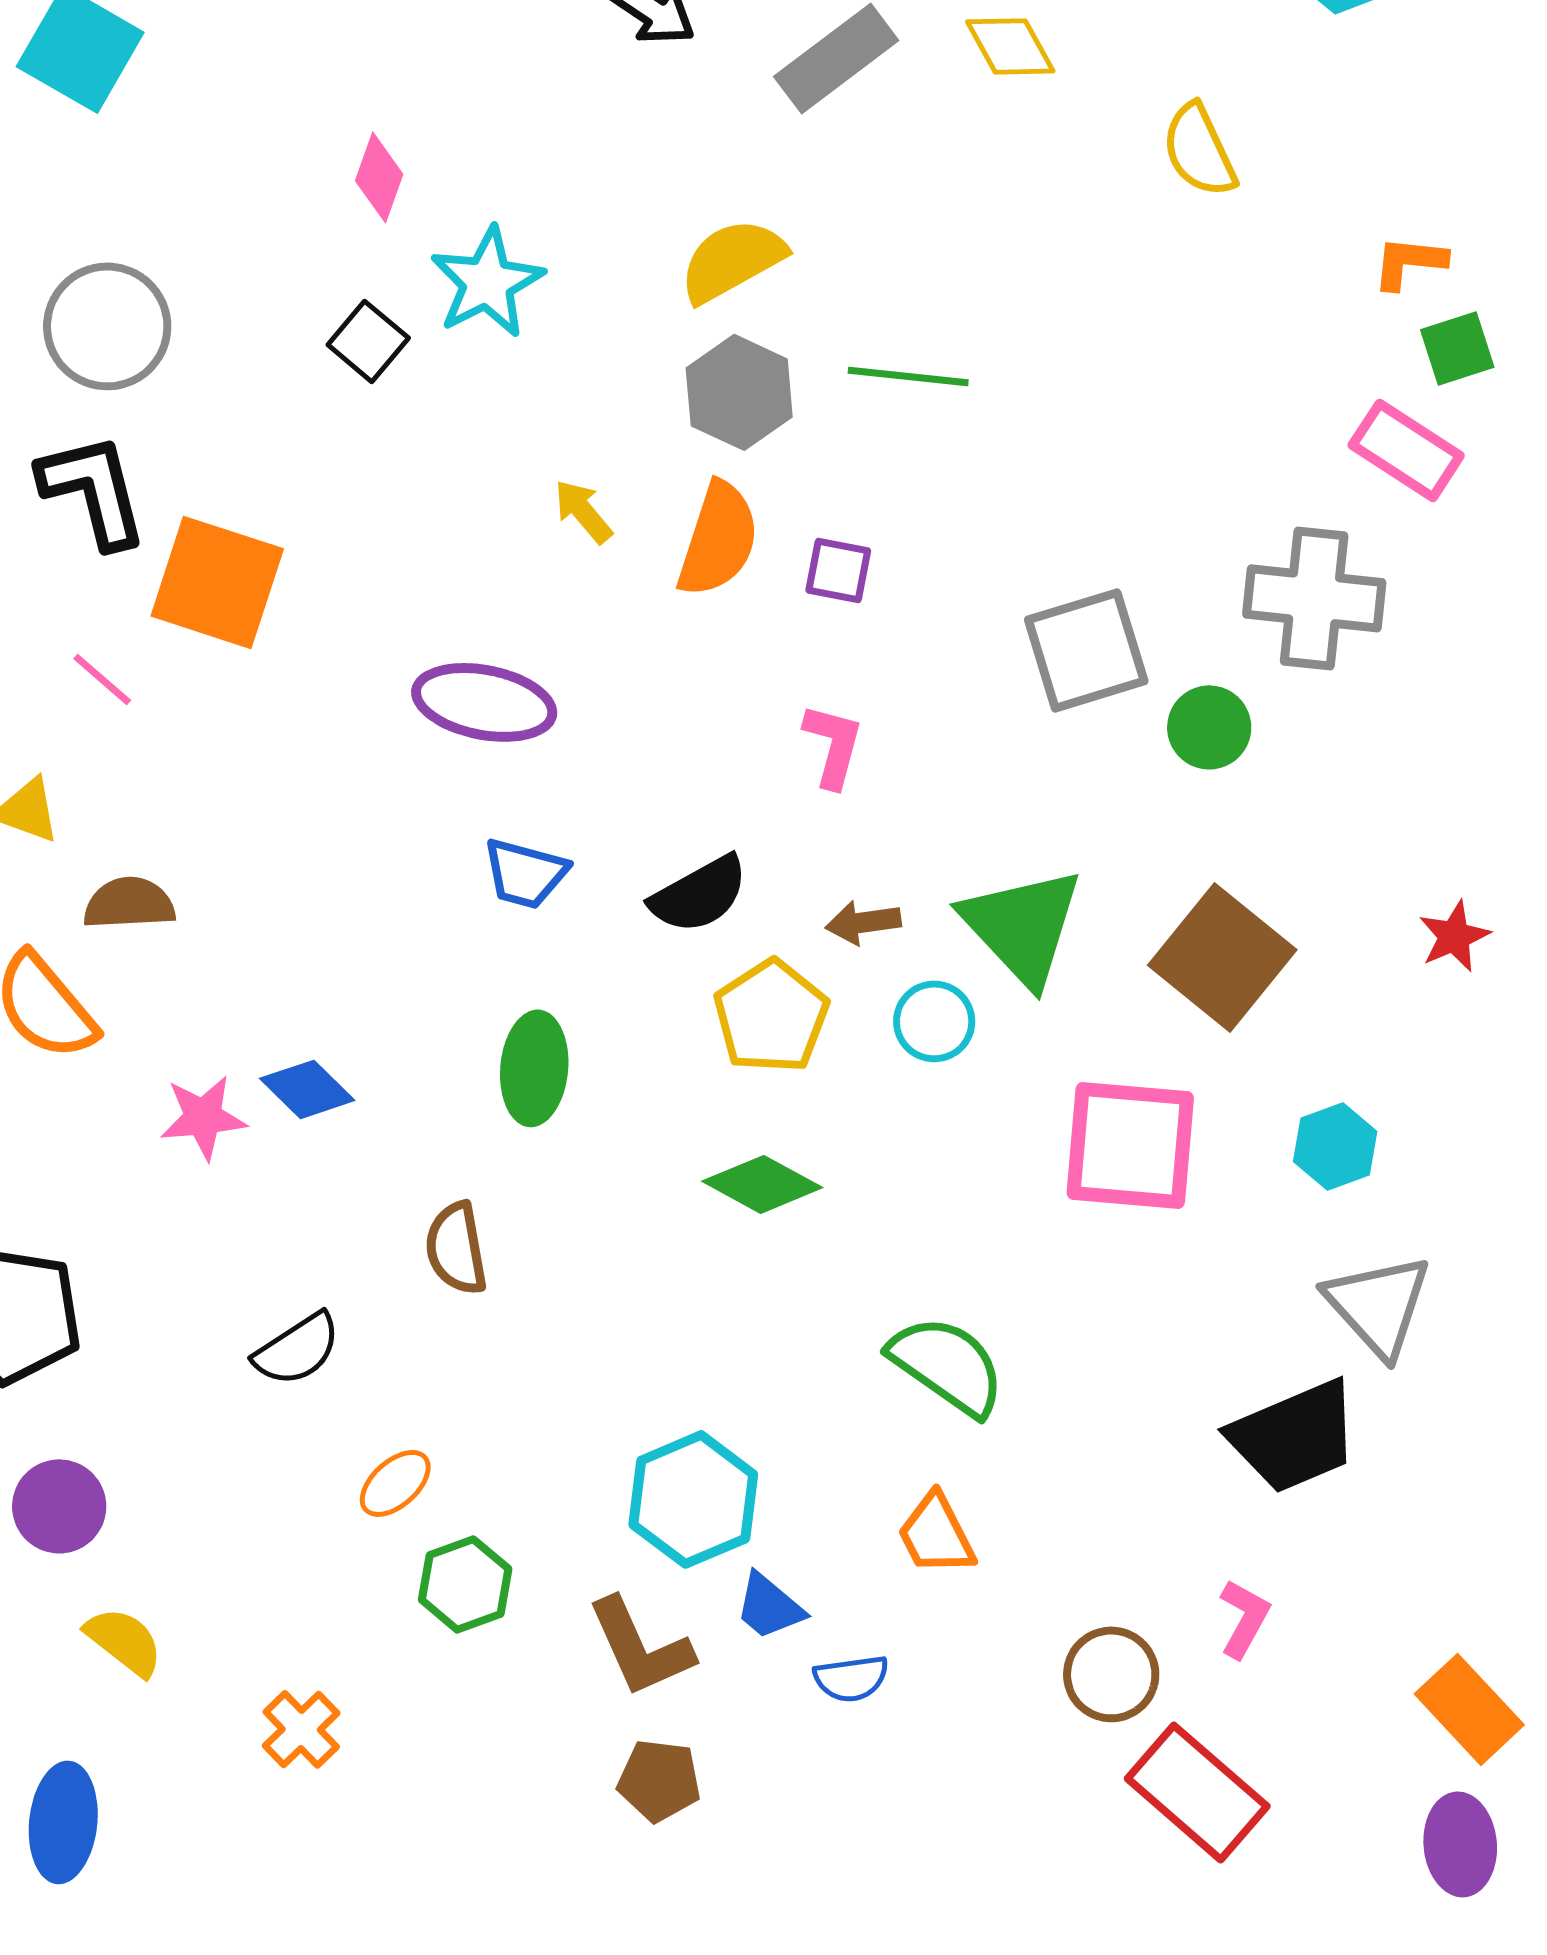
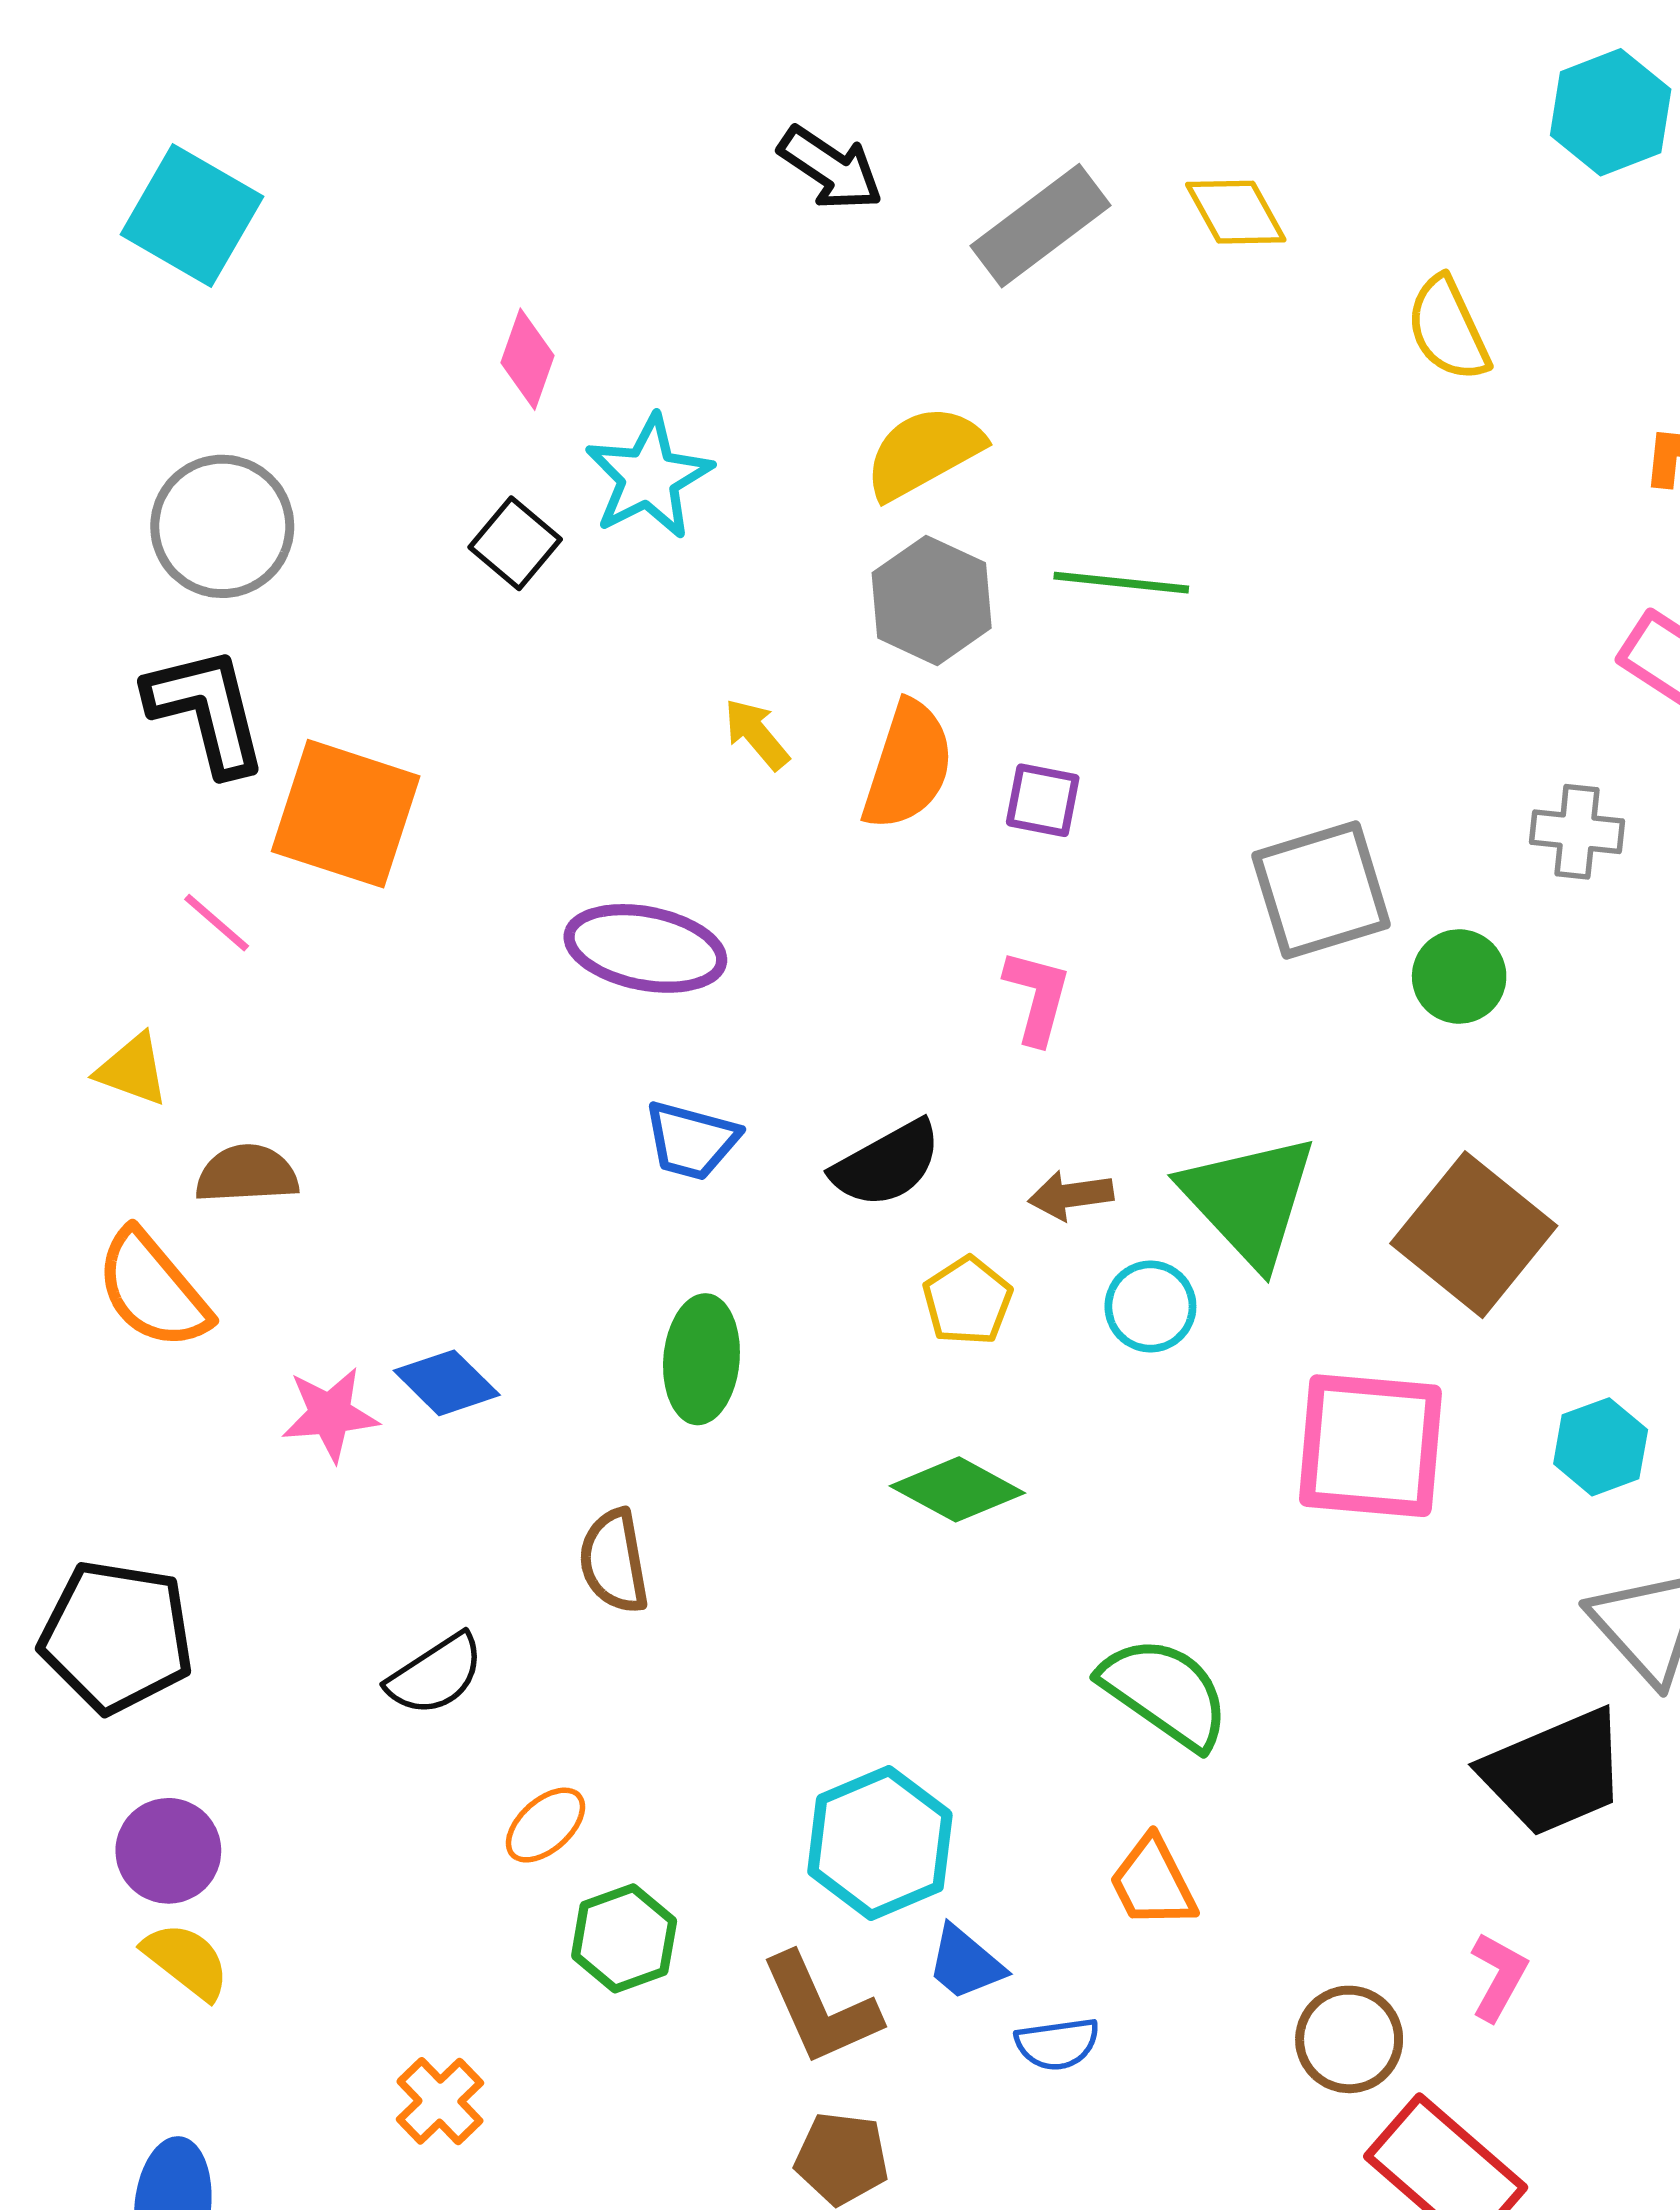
gray cross: (1314, 598) -> (1577, 832), size x0.6
yellow pentagon: (771, 1016) -> (968, 1301), size x0.7
yellow semicircle: (124, 1641) -> (186, 1961), moved

